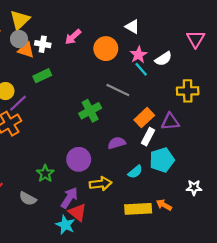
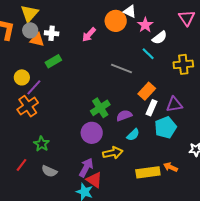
pink arrow: (73, 37) -> (89, 35), moved
orange circle: (106, 49) -> (116, 21), moved
pink star: (139, 55) -> (145, 25), moved
cyan line: (141, 69) -> (148, 54), moved
green cross: (90, 111) -> (100, 108), moved
purple triangle: (170, 122) -> (174, 104), moved
cyan semicircle: (135, 172) -> (133, 135), moved
green star: (45, 174) -> (42, 144), moved

